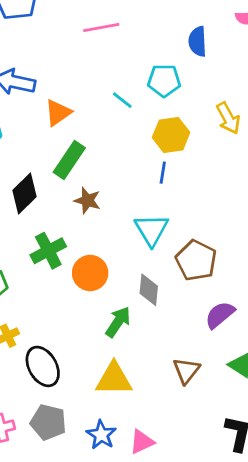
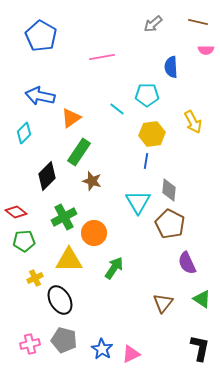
gray diamond: (149, 290) -> (169, 190), moved
purple semicircle: (220, 315) -> (187, 263), turned -75
yellow triangle: (114, 379) -> (69, 260), moved

